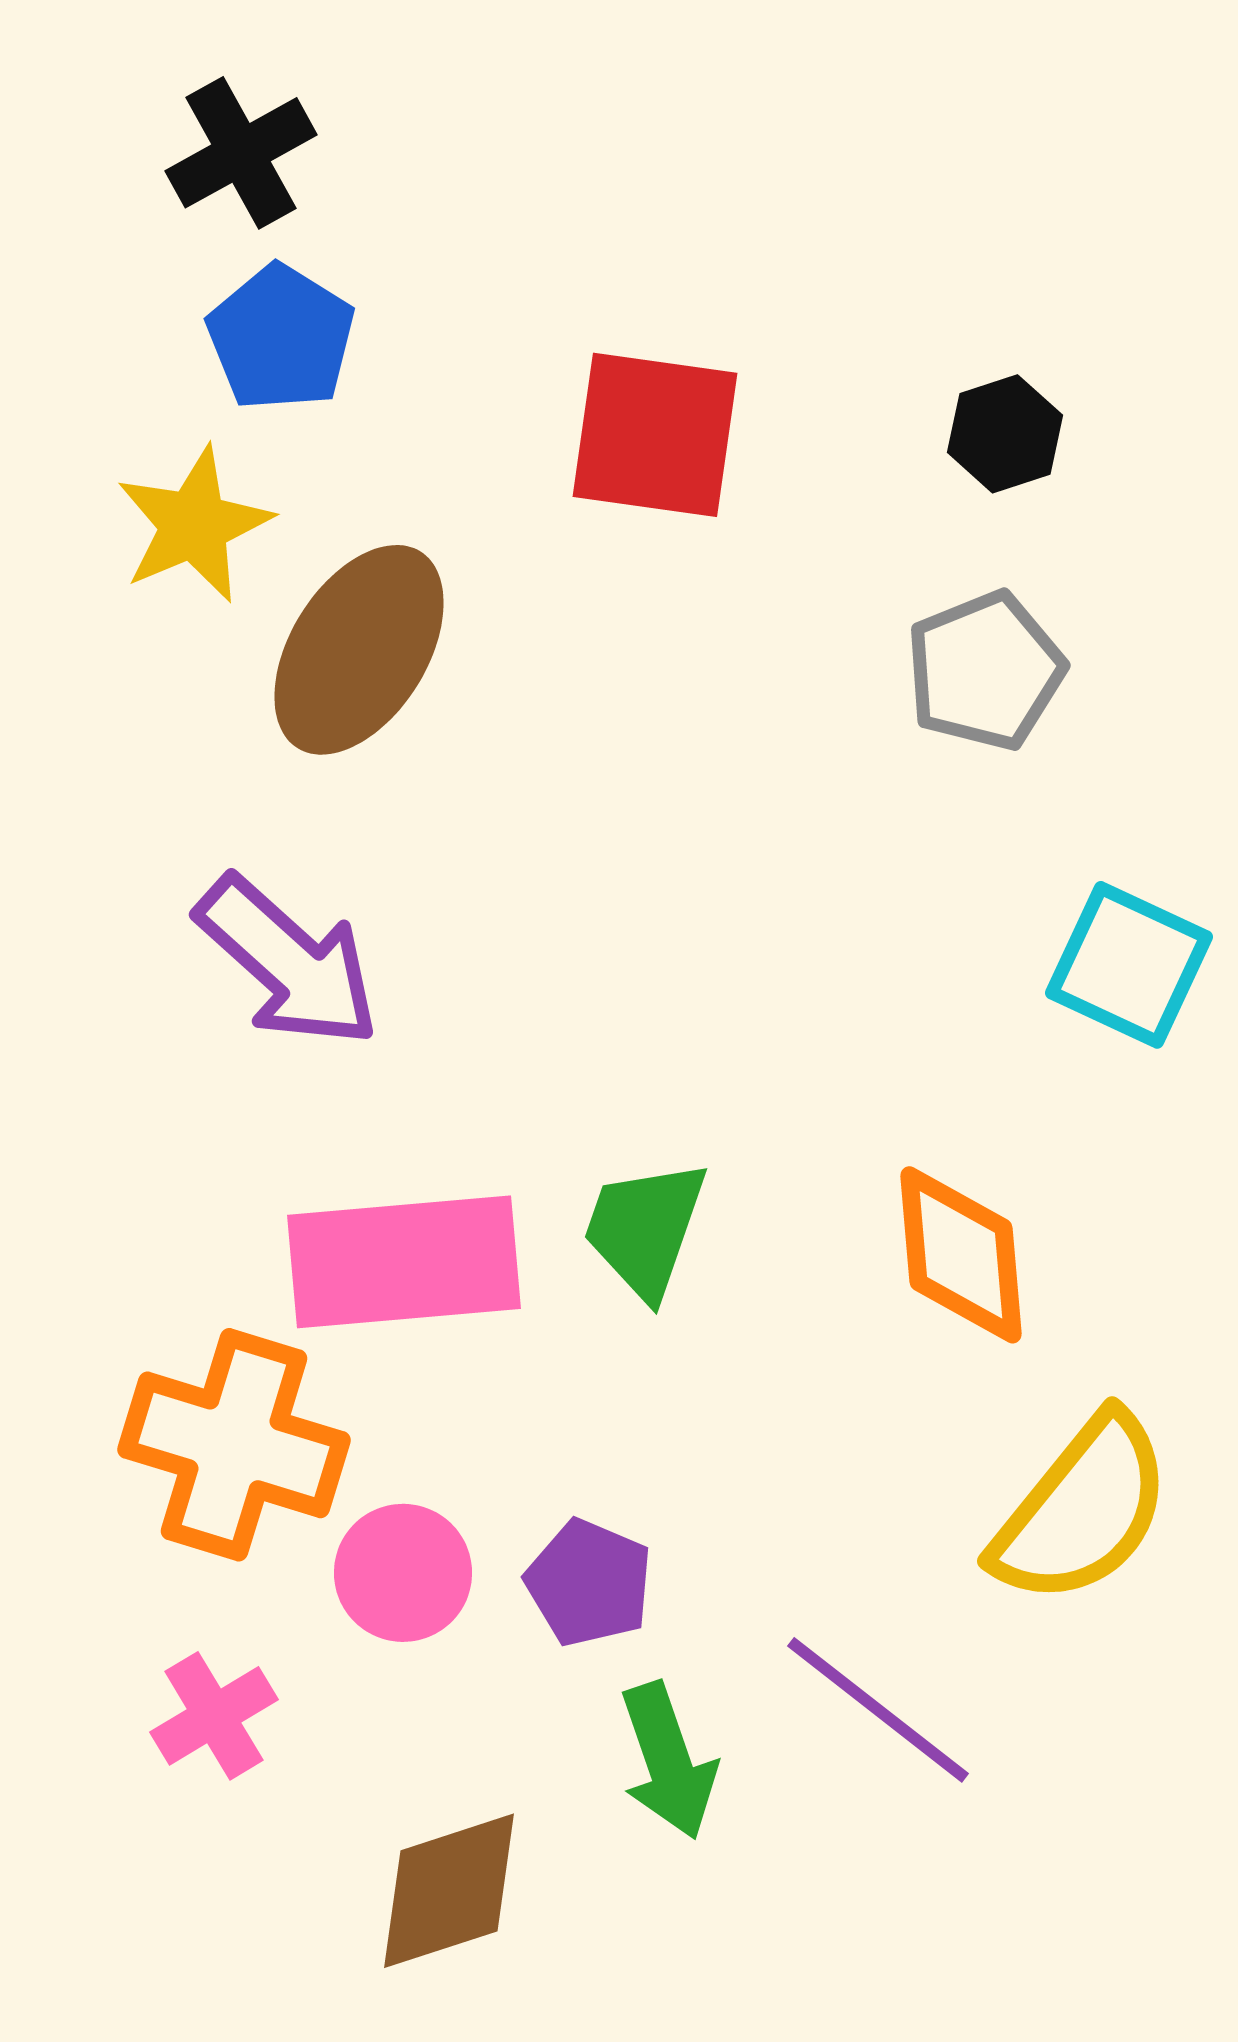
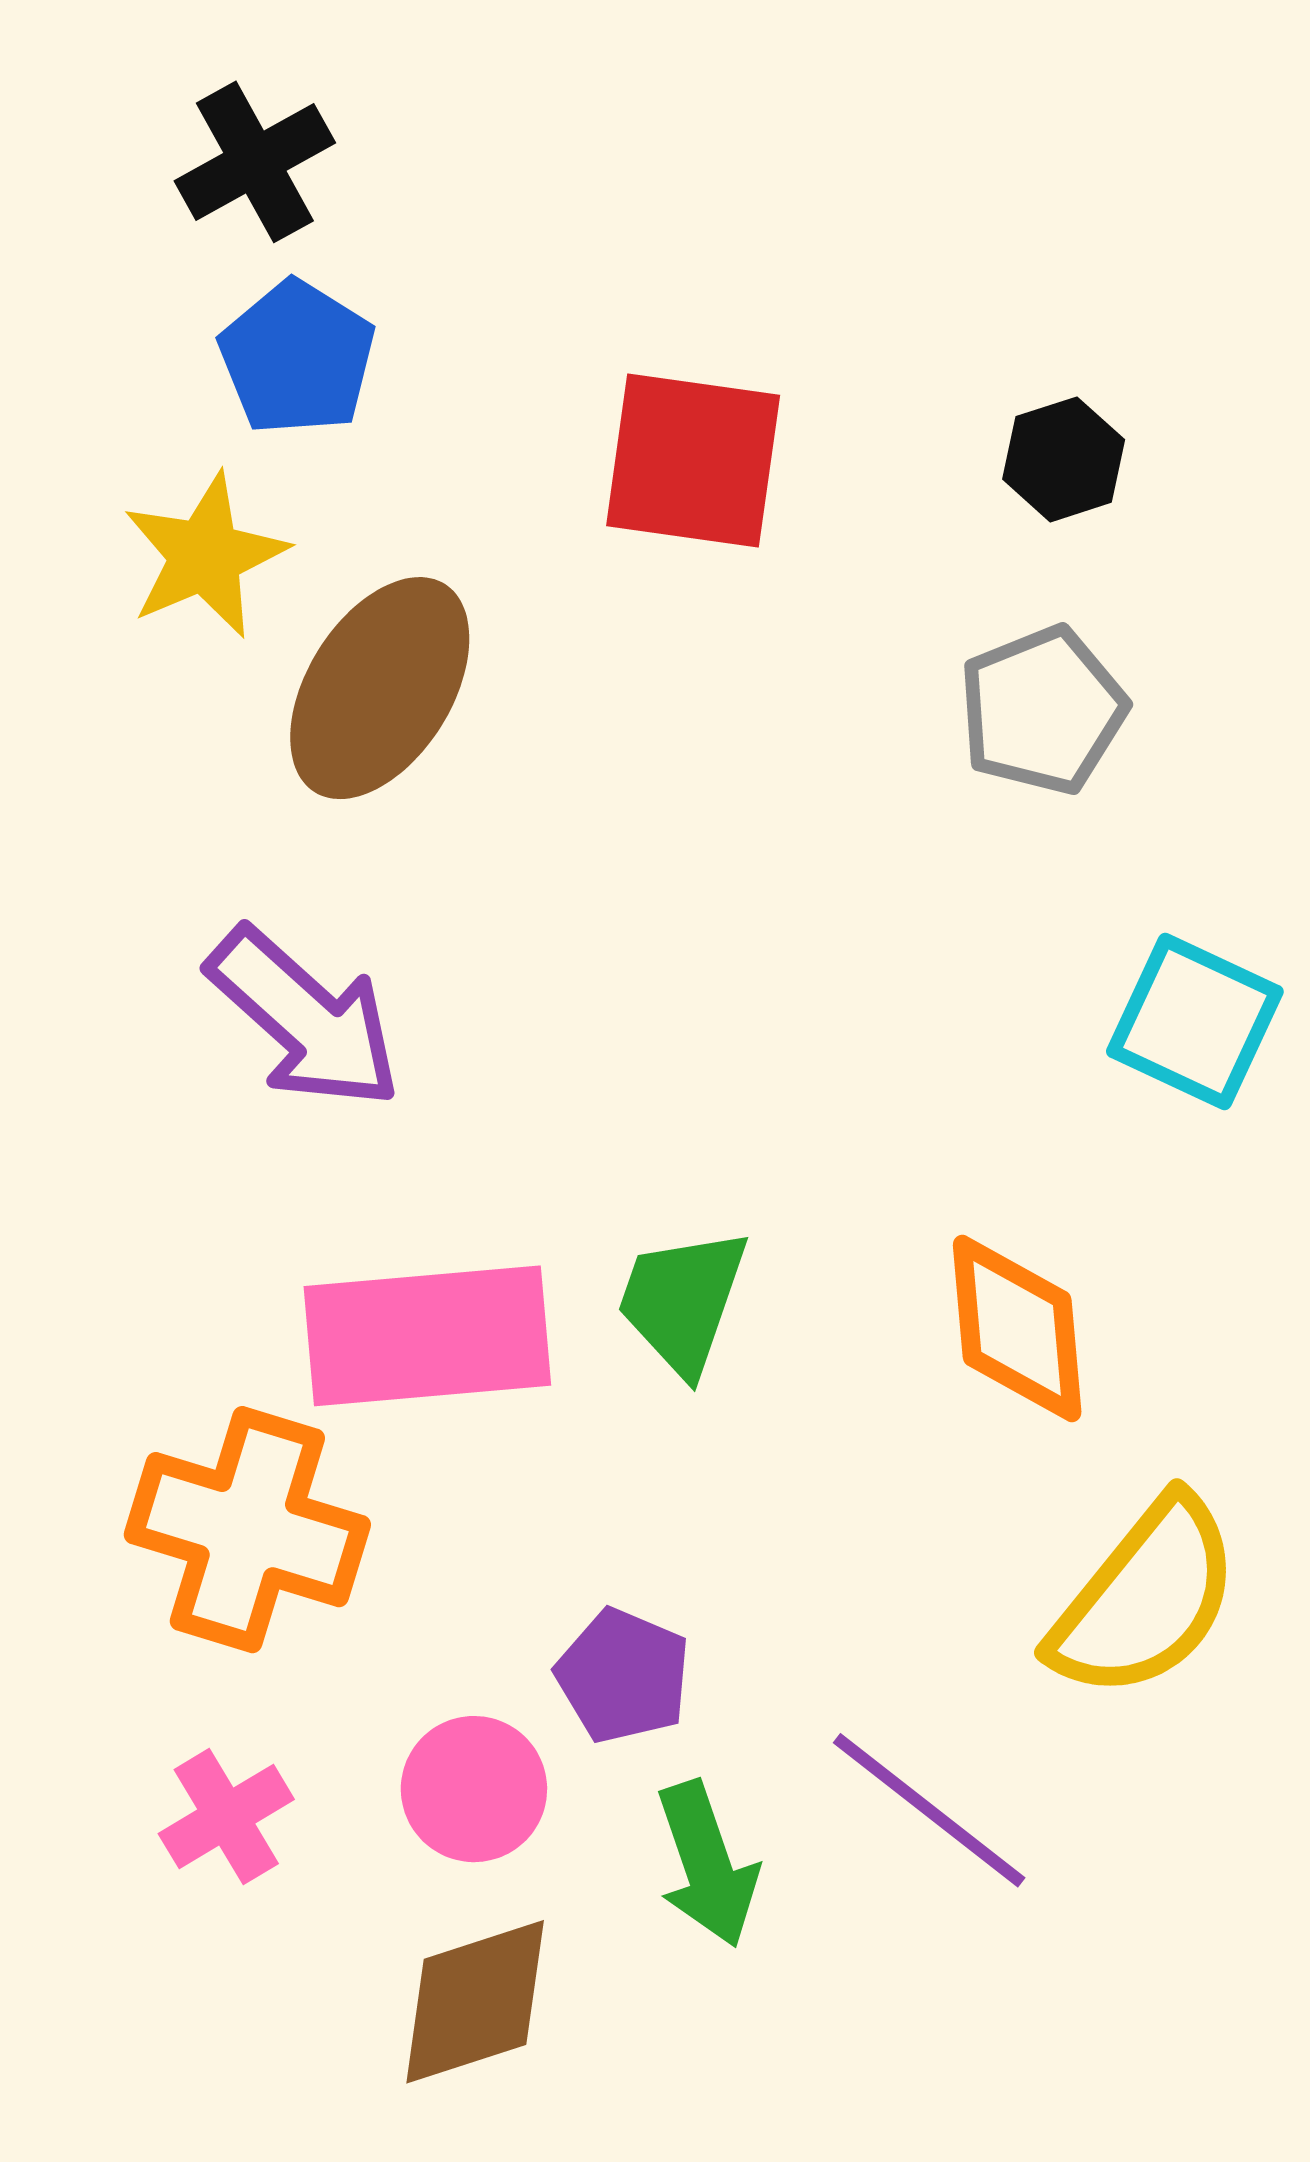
pink circle: (403, 1573) -> (474, 1789), moved

